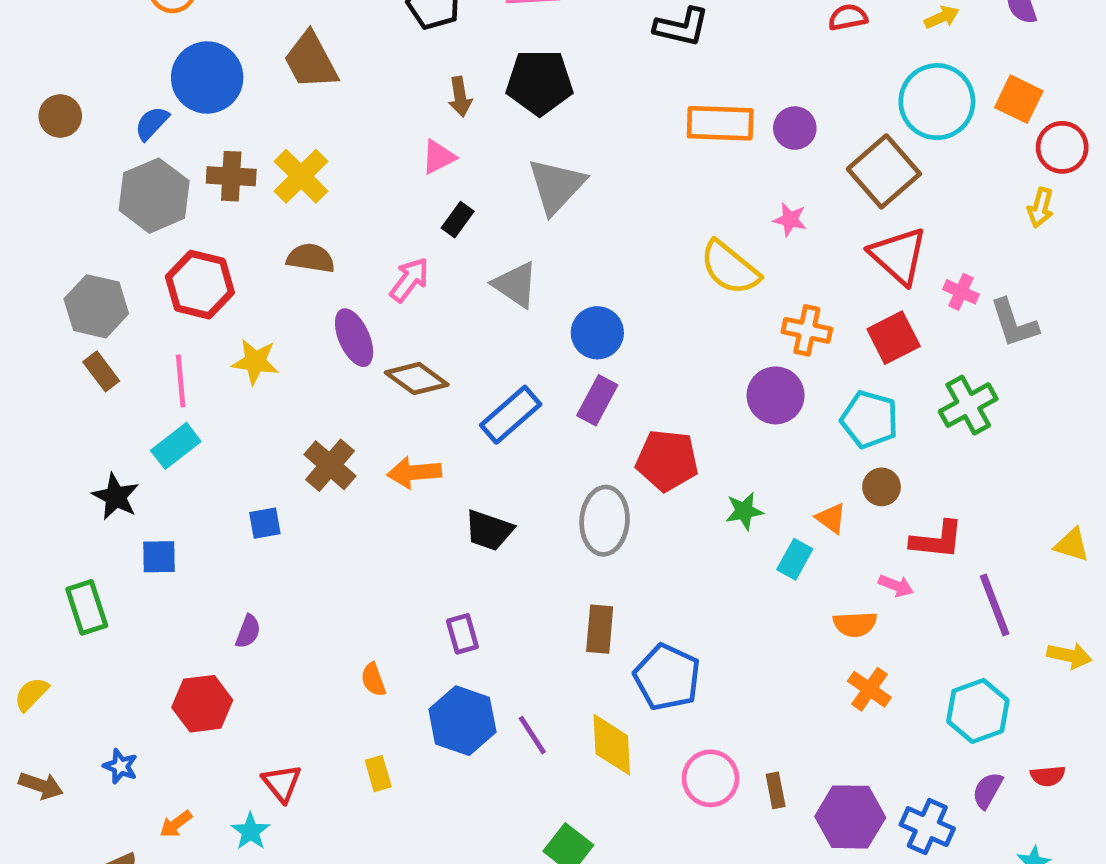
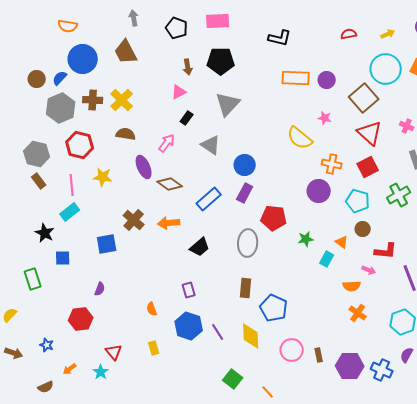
brown circle: (60, 116) -> (37, 79), moved
pink cross: (961, 292) -> (407, 126), moved
blue square: (265, 523) -> (107, 244), size x1.5
black trapezoid: (489, 530) -> (200, 247), turned -60

